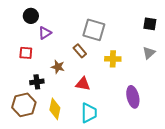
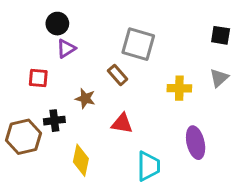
black circle: (31, 16) -> (57, 24), moved
yellow cross: (113, 59) -> (179, 88), moved
brown hexagon: (24, 105) -> (24, 137), moved
cyan trapezoid: (89, 113) -> (148, 166), moved

